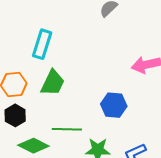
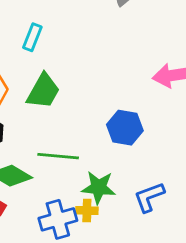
cyan rectangle: (42, 44) -> (32, 37), size x0.7

